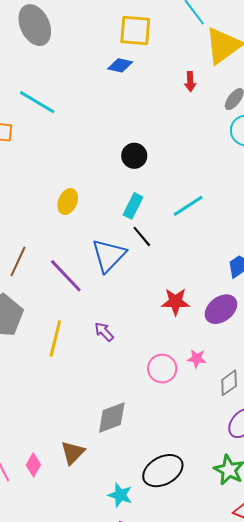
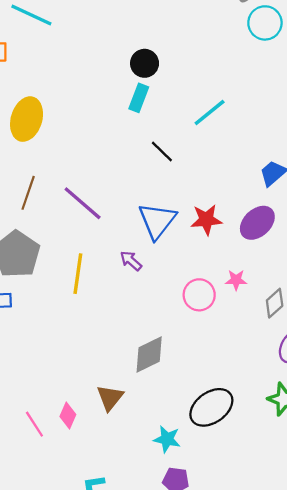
yellow ellipse: (68, 202) -> (27, 119), moved, size x1.5
cyan rectangle: (133, 206) -> (139, 98), moved
blue triangle: (109, 255) -> (157, 221), moved

